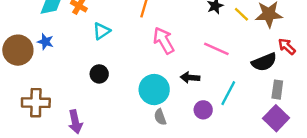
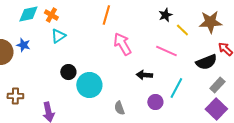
yellow line: (241, 14) -> (182, 30), moved
cyan triangle: (102, 31) -> (58, 36), moved
cyan circle: (154, 90) -> (89, 85), moved
gray rectangle: (277, 90) -> (217, 85), turned 35
brown cross: (36, 103) -> (15, 96), size x0.7

